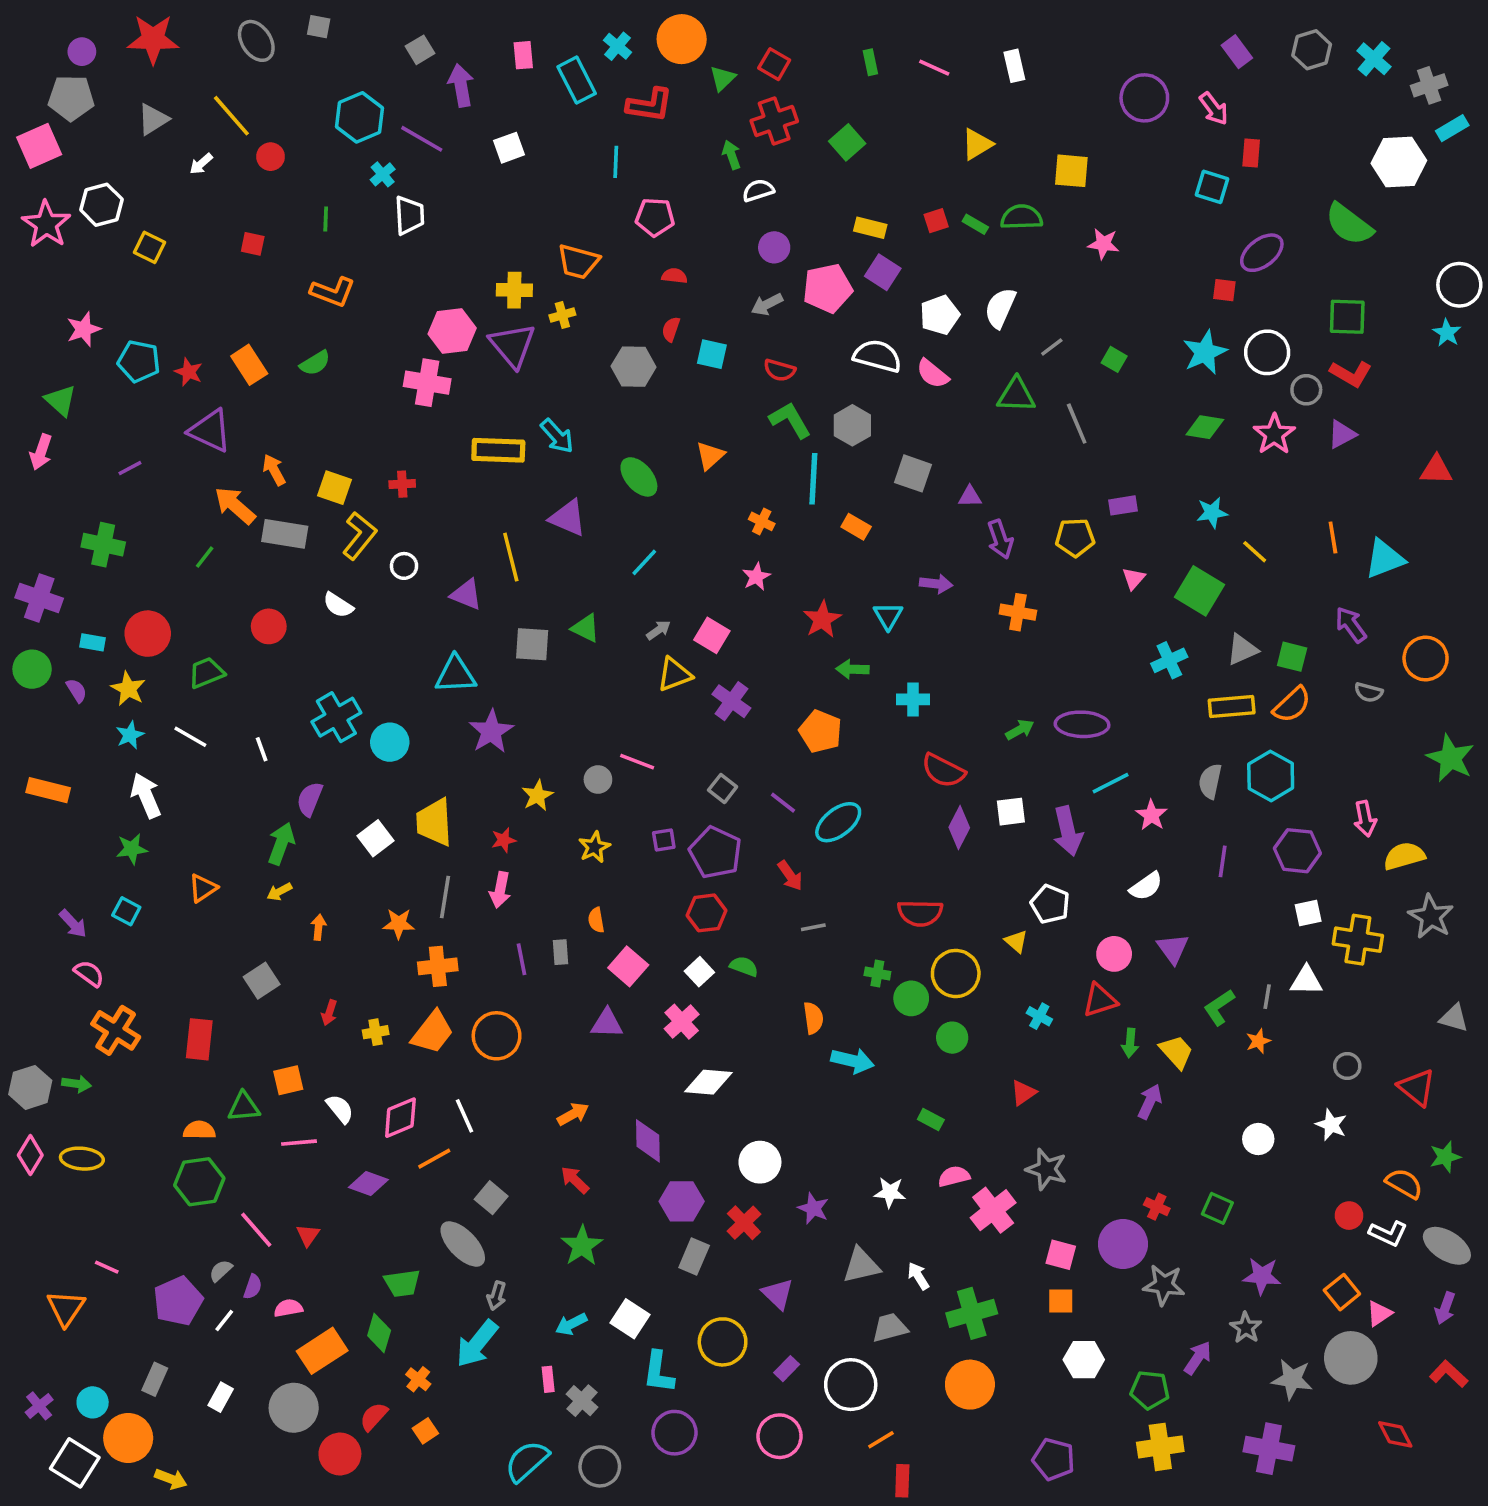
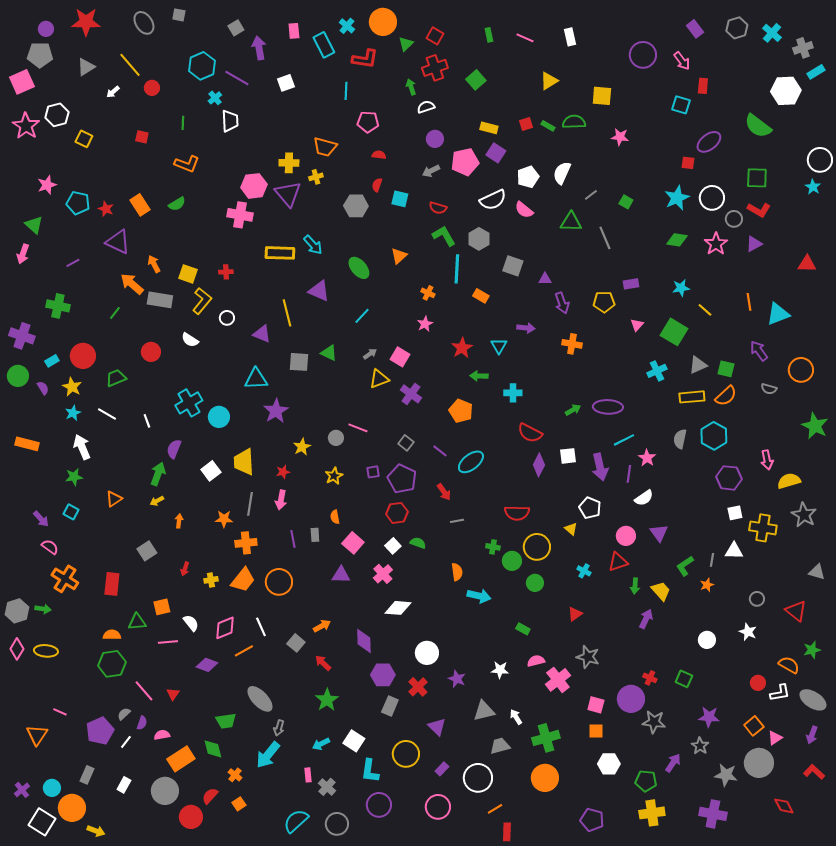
white semicircle: (877, 356) -> (493, 200), turned 140
cyan rectangle: (93, 642) -> (52, 361), turned -40
purple line: (1223, 861) -> (629, 474), moved
gray square: (491, 1198) -> (296, 643), moved
white L-shape: (1388, 1233) -> (780, 693), turned -35
green diamond: (379, 1333) -> (213, 749), turned -30

